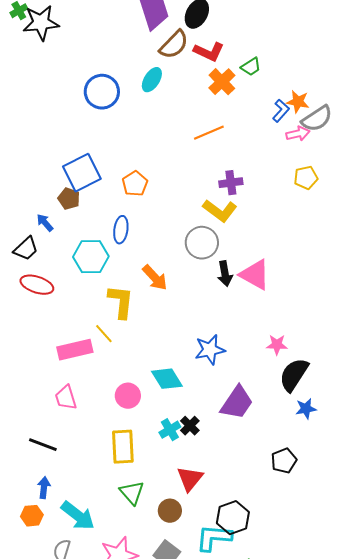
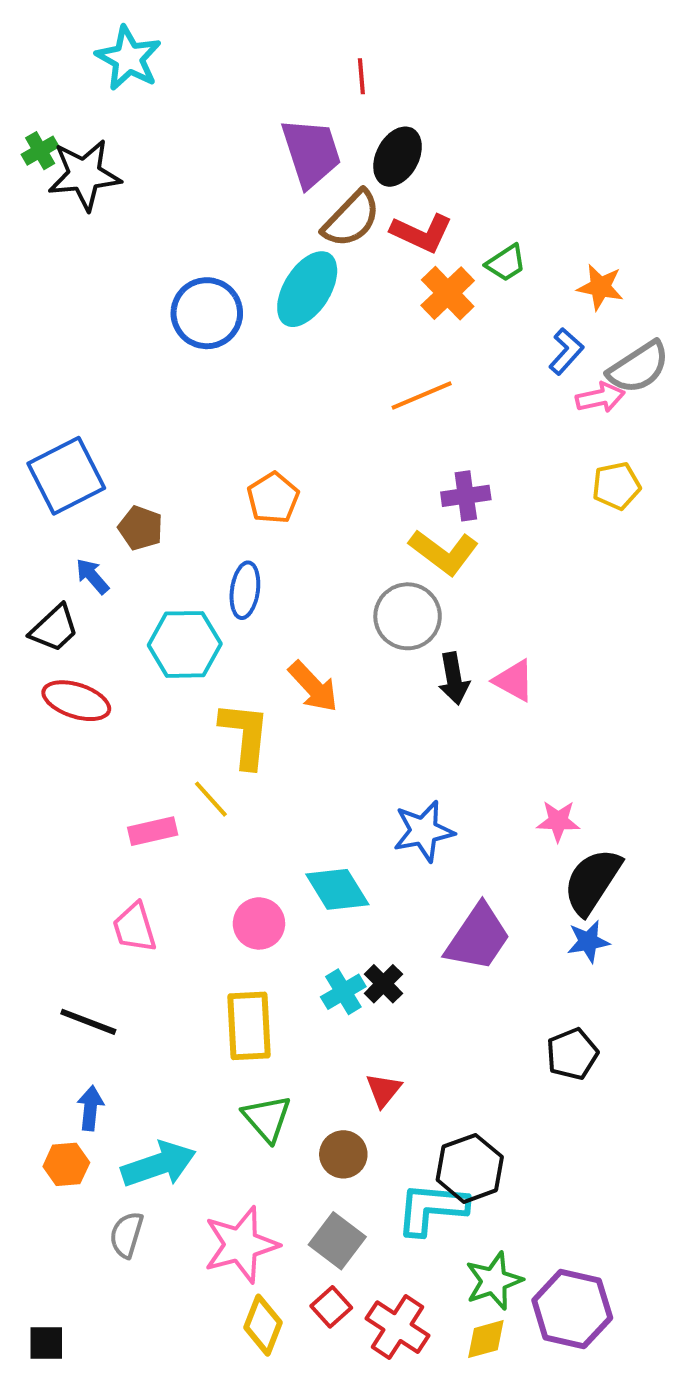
cyan ellipse: (152, 80) -> (307, 289), size x1.5
orange star: (298, 102) -> (600, 287), moved
blue square: (82, 173) -> (66, 476), moved
pink triangle: (255, 275) -> (514, 681), size x0.7
pink rectangle: (75, 350) -> (153, 831), size x0.7
blue star: (306, 409) -> (588, 942), moved
red triangle: (190, 479) -> (383, 1090), size x0.7
cyan arrow: (78, 516) -> (159, 1164), turned -57

